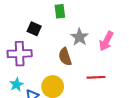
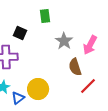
brown semicircle: (65, 57) -> (75, 67), moved
red line: (96, 77) -> (88, 86), moved, turned -42

